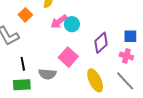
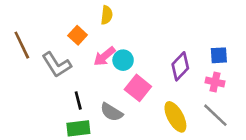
pink arrow: (59, 22) -> (104, 56), moved
cyan circle: (72, 24) -> (123, 60), moved
gray semicircle: (47, 74) -> (112, 112), turned 30

